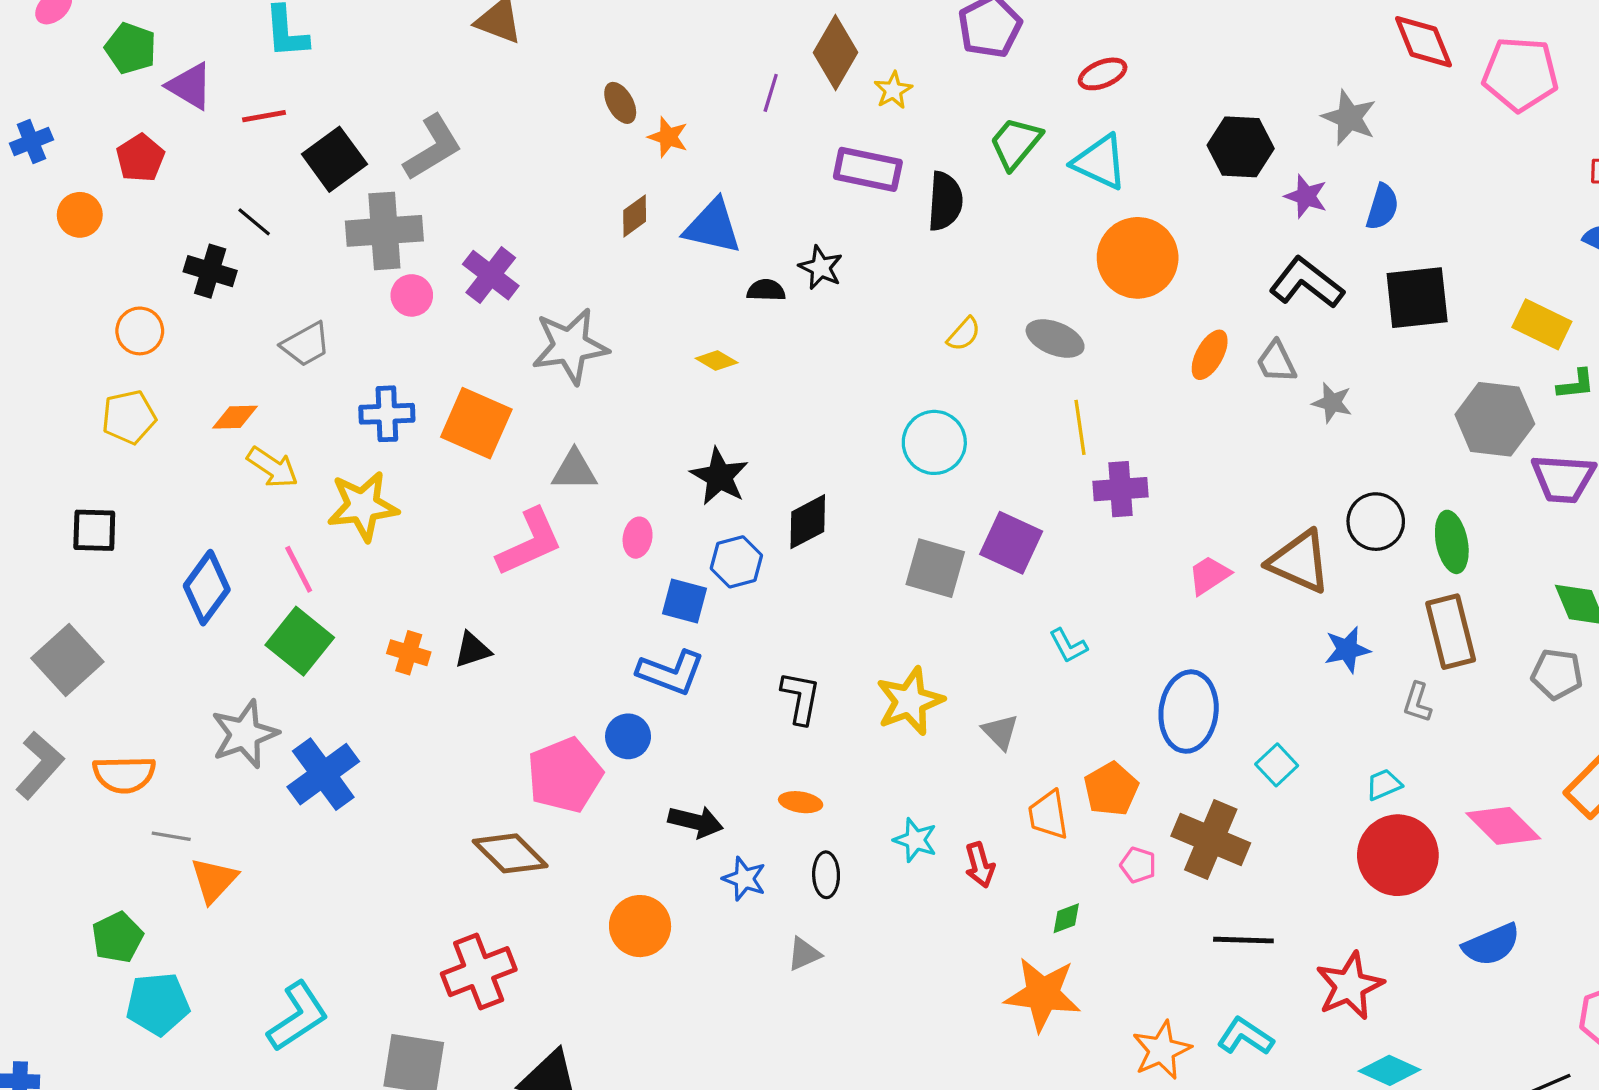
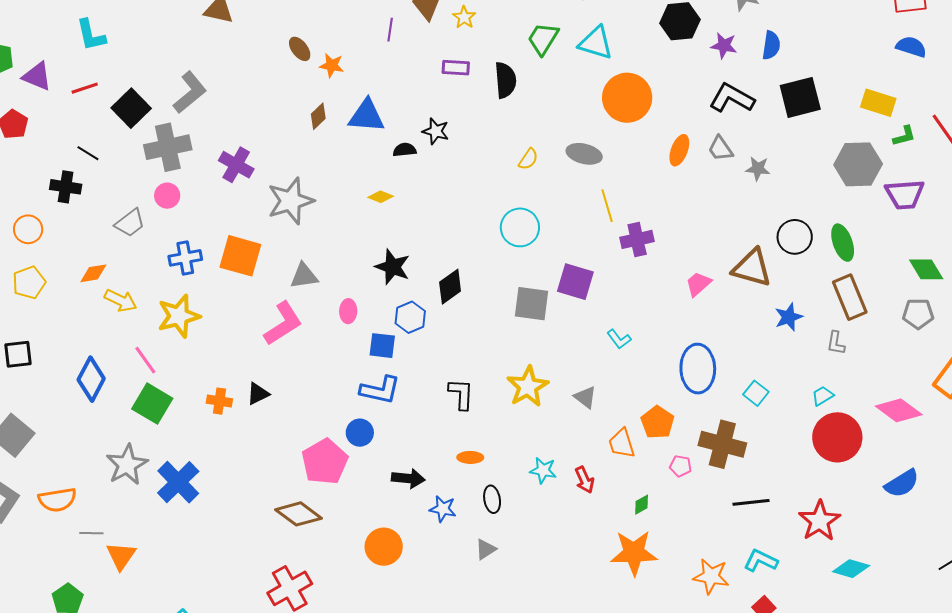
purple rectangle: (868, 169) -> (456, 68), size x0.7
pink circle: (412, 295) -> (167, 196), moved
orange star: (1162, 1050) -> (711, 576), turned -30

